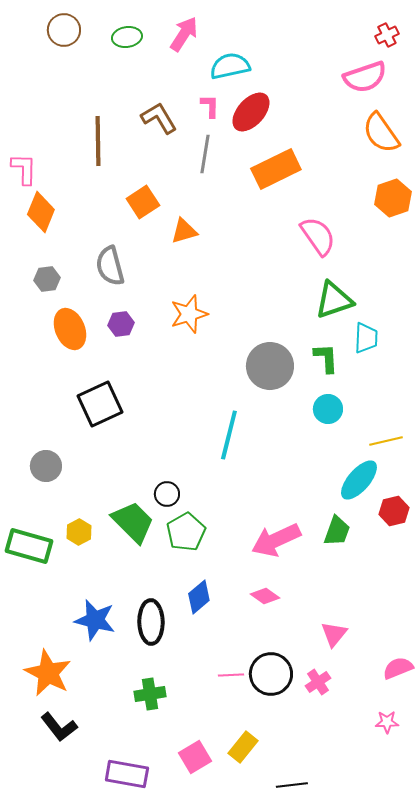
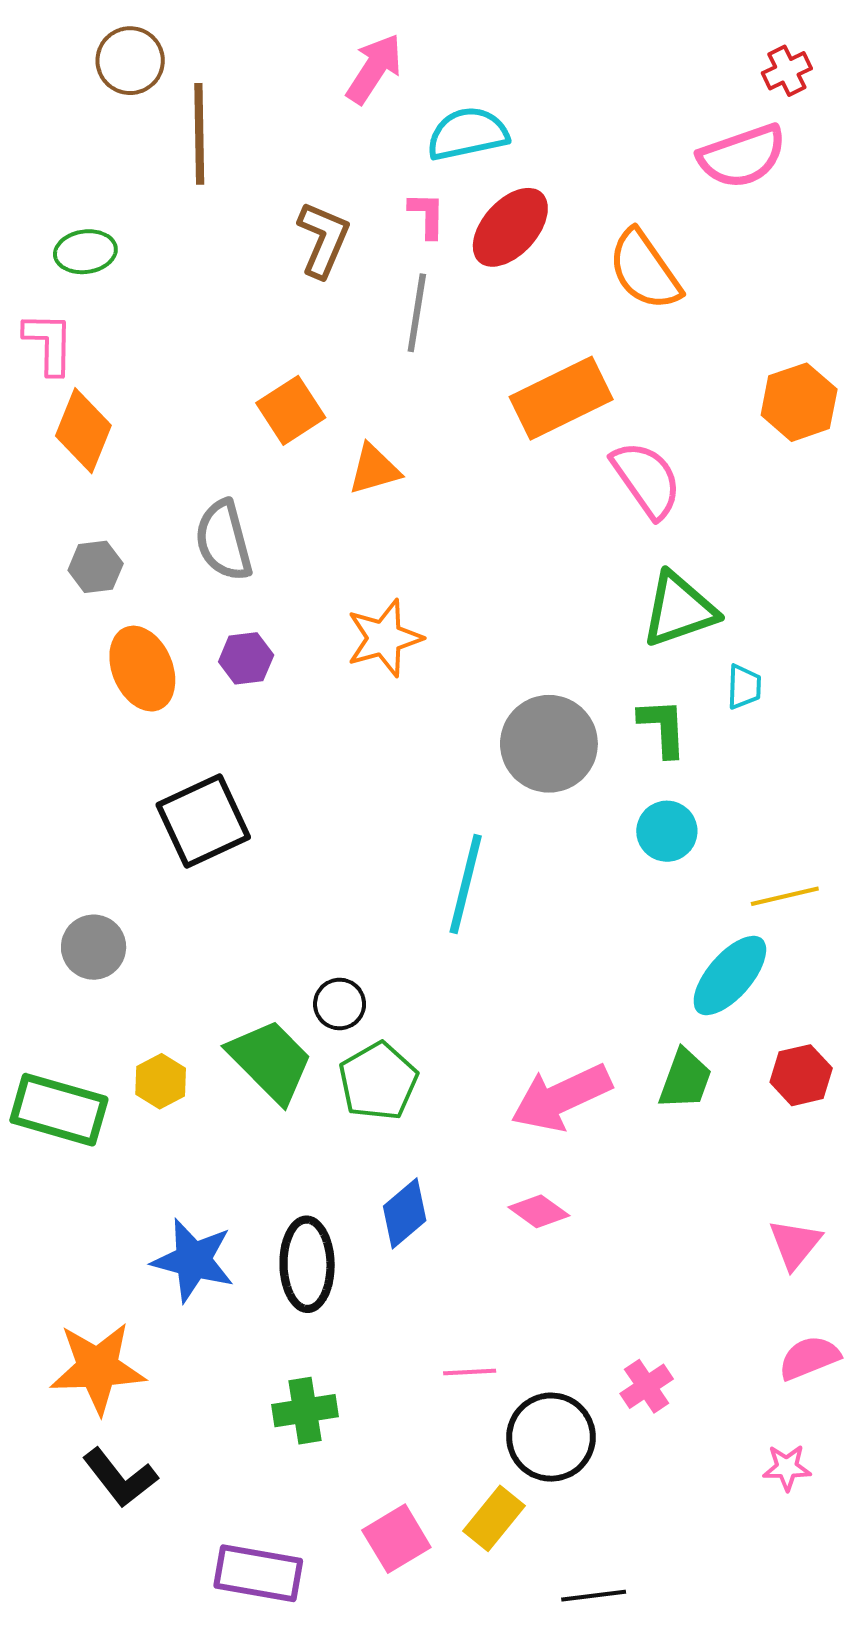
green ellipse: (127, 37) -> (85, 252), moved
brown L-shape: (159, 118) -> (323, 240), turned 54
orange semicircle: (381, 133) -> (645, 270), moved
brown line: (98, 141) -> (199, 134), moved
orange rectangle: (276, 169) -> (561, 398), moved
cyan trapezoid: (366, 338) -> (744, 687), size x0.7
red hexagon: (394, 511) -> (801, 1075), moved
pink triangle: (334, 634) -> (795, 1244), moved
orange star: (48, 673) -> (98, 1368), turned -30
black circle: (271, 674) -> (551, 1437), moved

